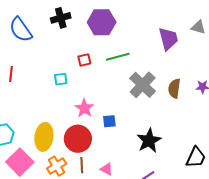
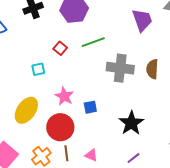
red square: (84, 60) -> (60, 48), turned -32
gray cross: (143, 85) -> (120, 68), turned -32
yellow ellipse: (44, 137) -> (26, 110), moved, turned 32

